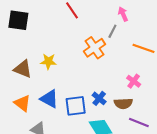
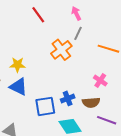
pink arrow: (123, 14) -> (76, 13), moved
blue cross: (99, 98) -> (68, 98), turned 32
blue triangle: (49, 99) -> (18, 87), moved

